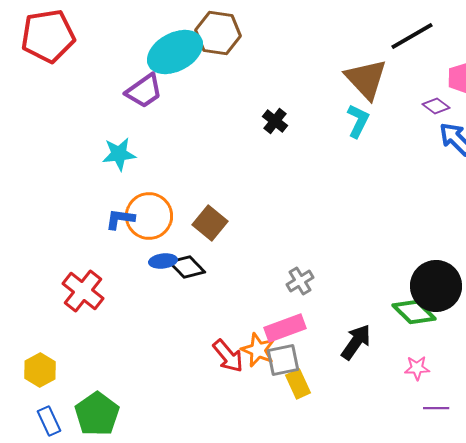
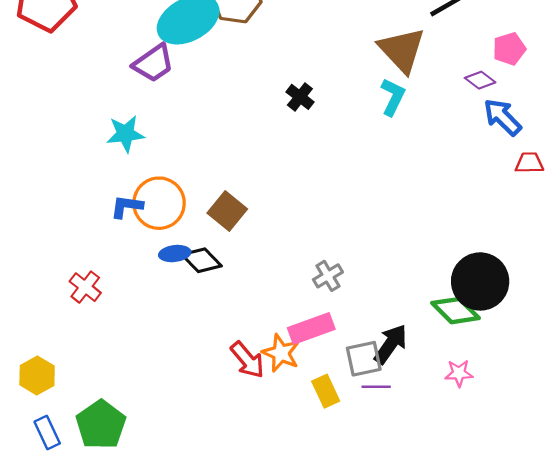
red cross: (83, 291) -> (85, 287), size x0.7
gray square: (283, 360) -> (364, 359), moved
purple line: (436, 408) -> (376, 387), moved

